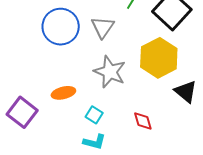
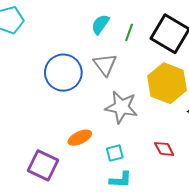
cyan square: (94, 115) -> (115, 153), turned -36

